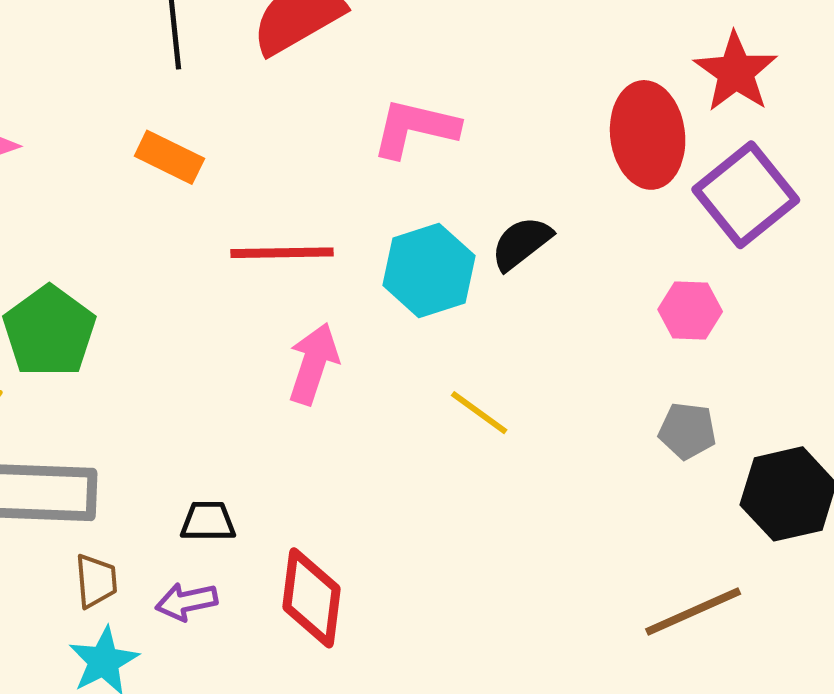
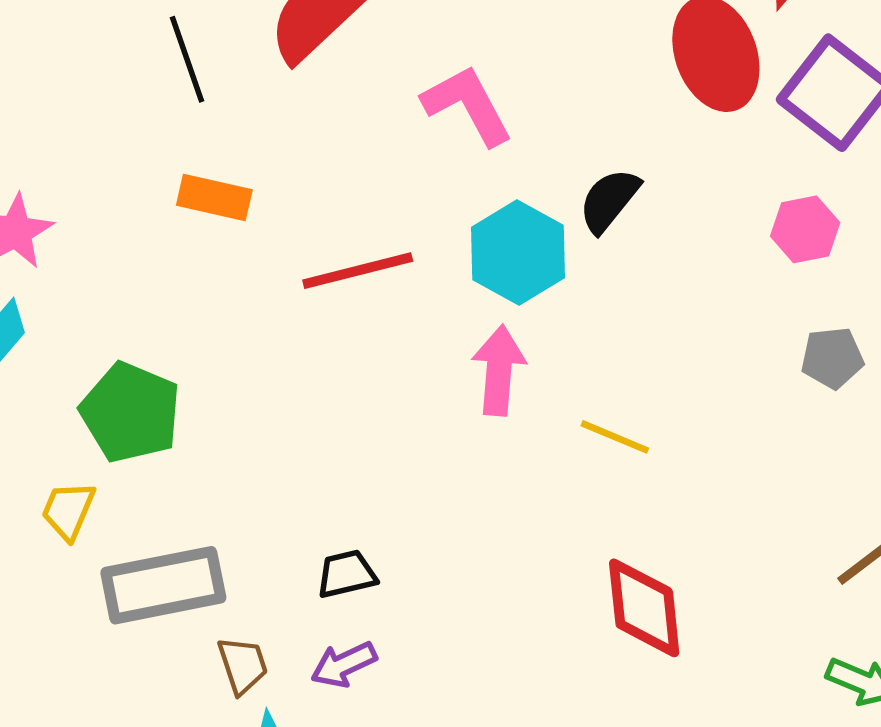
pink L-shape: (415, 128) -> (467, 105), turned 62
pink arrow: (313, 364) -> (499, 370), moved
yellow line: (479, 413) -> (615, 437), moved
red diamond: (311, 598) -> (644, 608), moved

